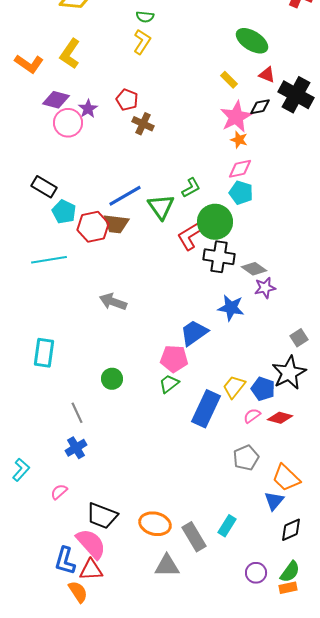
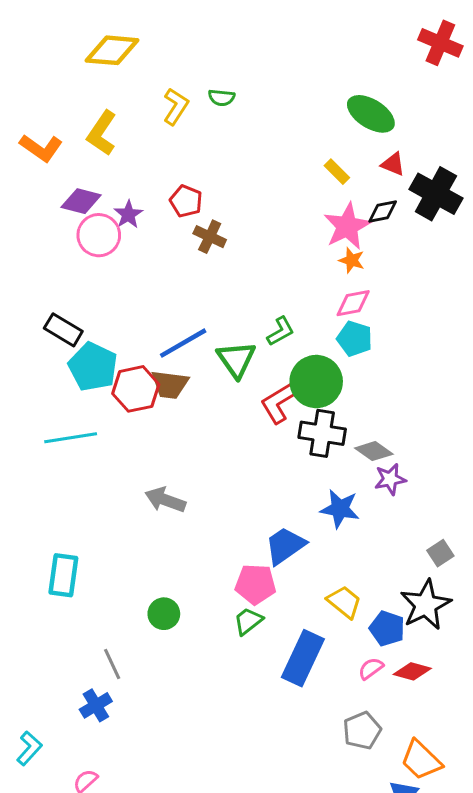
green semicircle: (145, 17) -> (222, 98), moved
yellow L-shape: (142, 42) -> (176, 106), moved
cyan pentagon: (64, 212) -> (93, 367), size x1.4
yellow trapezoid: (234, 387) -> (344, 602), moved, turned 90
blue cross: (76, 448) -> (96, 705), moved

